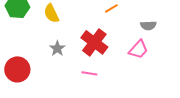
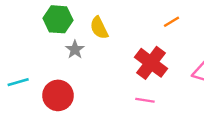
gray star: (57, 48) -> (75, 50), moved

